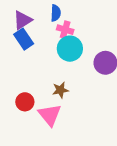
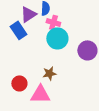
purple triangle: (23, 20) -> (28, 14), moved
pink triangle: (50, 115) -> (40, 94), turned -50

